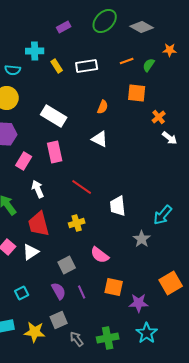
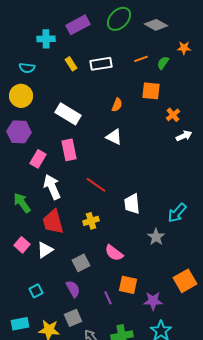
purple rectangle: (64, 27) -> (78, 25), size x1.6
cyan cross: (35, 51) -> (46, 39), moved
white arrow: (170, 138) -> (184, 136), turned -63
white arrow: (38, 189) -> (52, 187), size x1.4
purple line: (82, 292) -> (108, 298), moved

